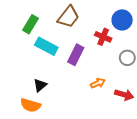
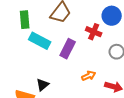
green rectangle: (31, 24) -> (25, 20), turned -36
black triangle: (40, 85) -> (43, 85), moved

